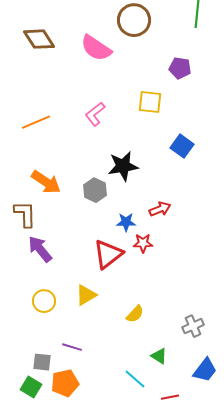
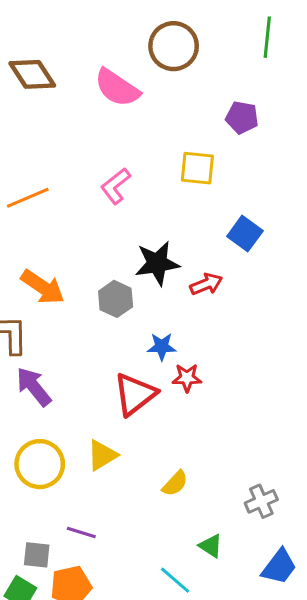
red arrow: (160, 209) -> (206, 284), moved
yellow circle: (44, 301) -> (40, 464), size x1.4

